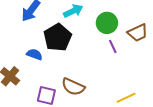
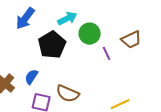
green circle: (107, 23) -> (90, 34), moved
blue semicircle: (34, 54) -> (31, 77), moved, turned -77

